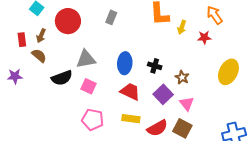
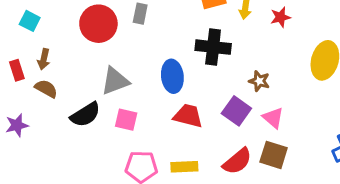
red circle: (68, 21) -> (98, 24), moved
black cross: (155, 66) -> (213, 47), moved, size x1.6
yellow rectangle: (131, 119) -> (184, 167), moved

